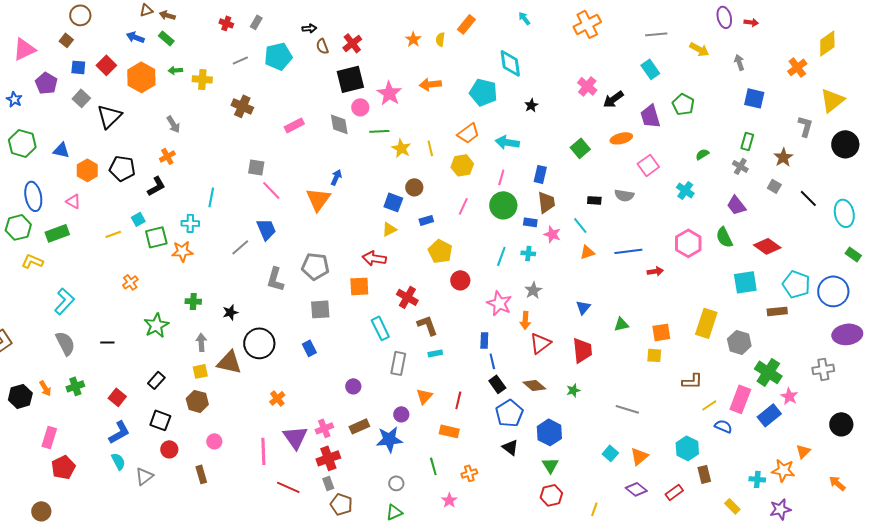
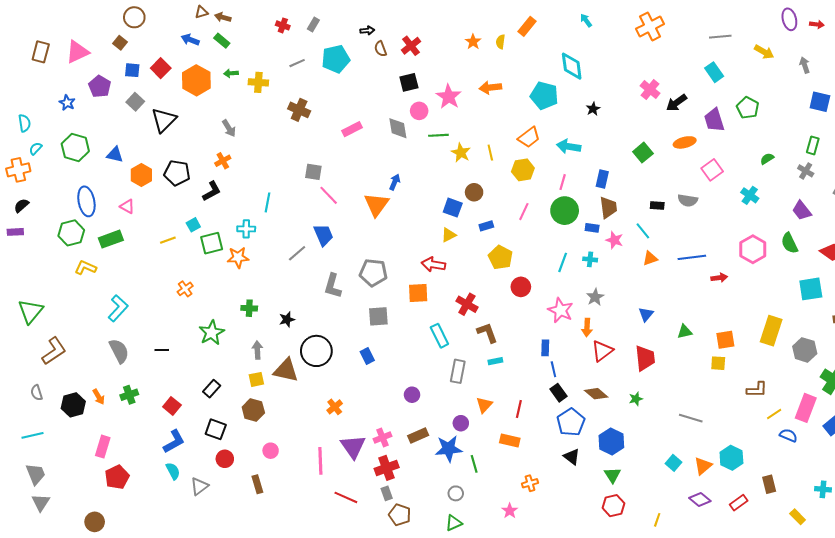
black square: (350, 79) -> (409, 82), size x0.7
cyan hexagon: (687, 448) -> (731, 458), moved
green line: (433, 466) -> (474, 464), moved

